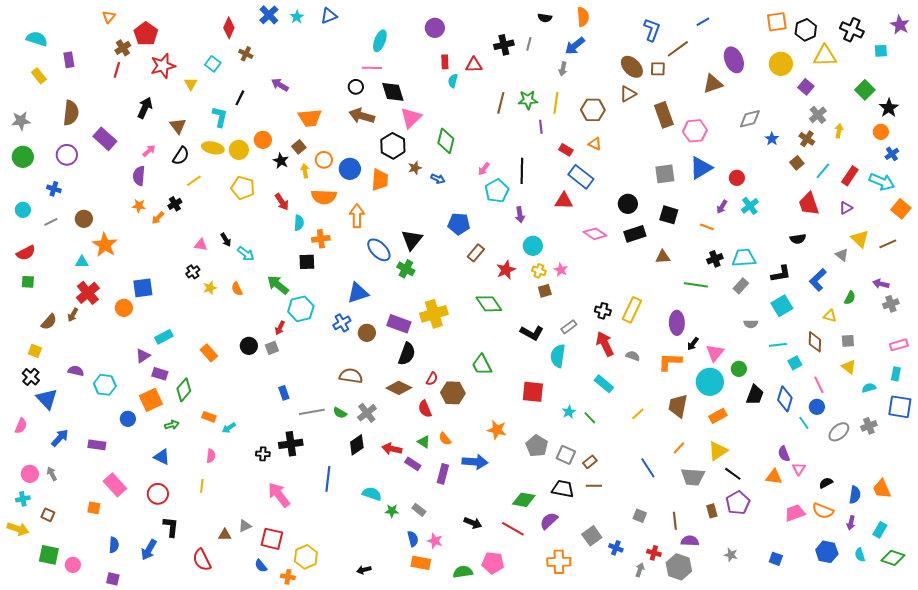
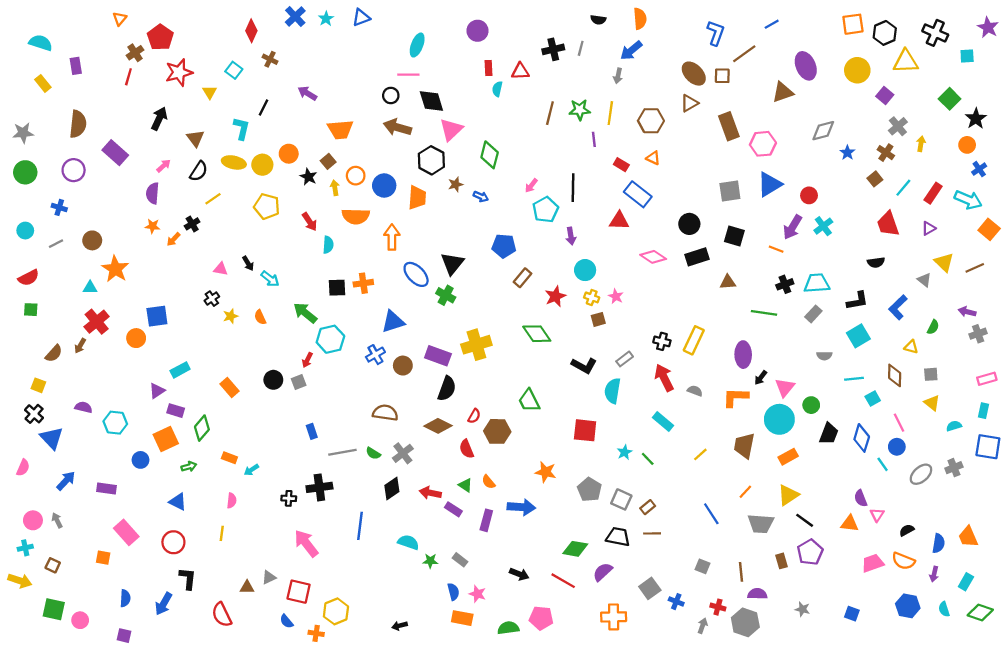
purple arrow: (722, 207) -> (793, 227), size x1.6
orange cross: (321, 239) -> (363, 283), moved

